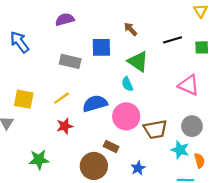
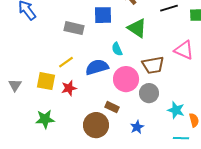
cyan semicircle: (127, 84) -> (117, 49), moved
yellow square: (24, 99) -> (46, 81), moved
gray circle: (192, 126) -> (149, 93), moved
brown trapezoid: (155, 129) -> (153, 65), moved

